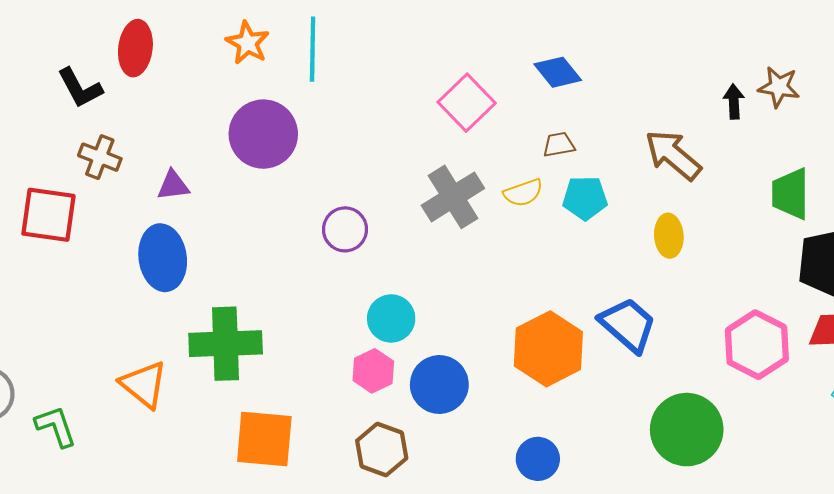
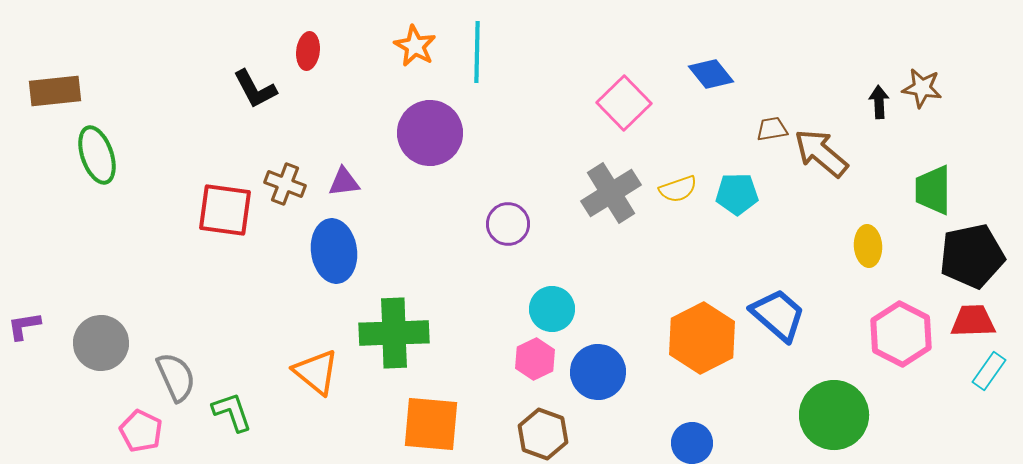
red ellipse: (135, 48) -> (308, 51), size x0.7
brown trapezoid: (559, 145) -> (772, 129), moved
brown cross: (100, 157) -> (285, 184), moved
yellow ellipse: (669, 236) -> (868, 246), moved

